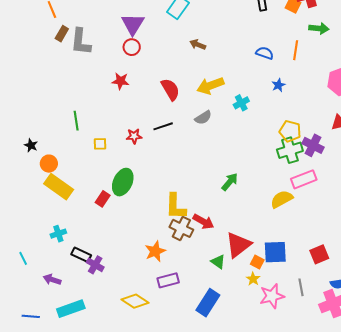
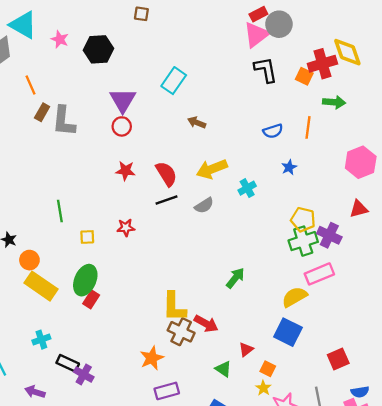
blue semicircle: (265, 53) -> (273, 131), turned 144
red star: (120, 81) -> (125, 171), moved
black line: (163, 126) -> (167, 200), moved
green ellipse: (123, 182) -> (85, 280), moved
red triangle: (238, 245) -> (246, 349), size x0.5
blue square: (275, 252) -> (288, 332), moved, turned 30

